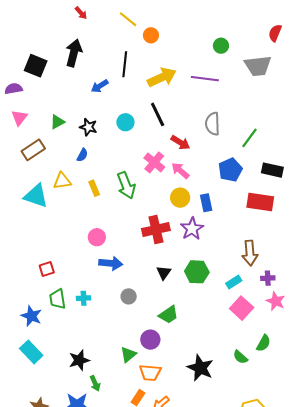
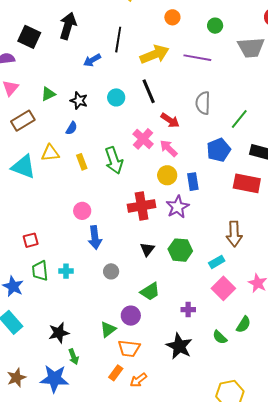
orange circle: (151, 35) -> (172, 17), moved
blue arrow: (111, 263) -> (95, 238), turned 75
purple cross: (268, 278) -> (188, 310), moved

